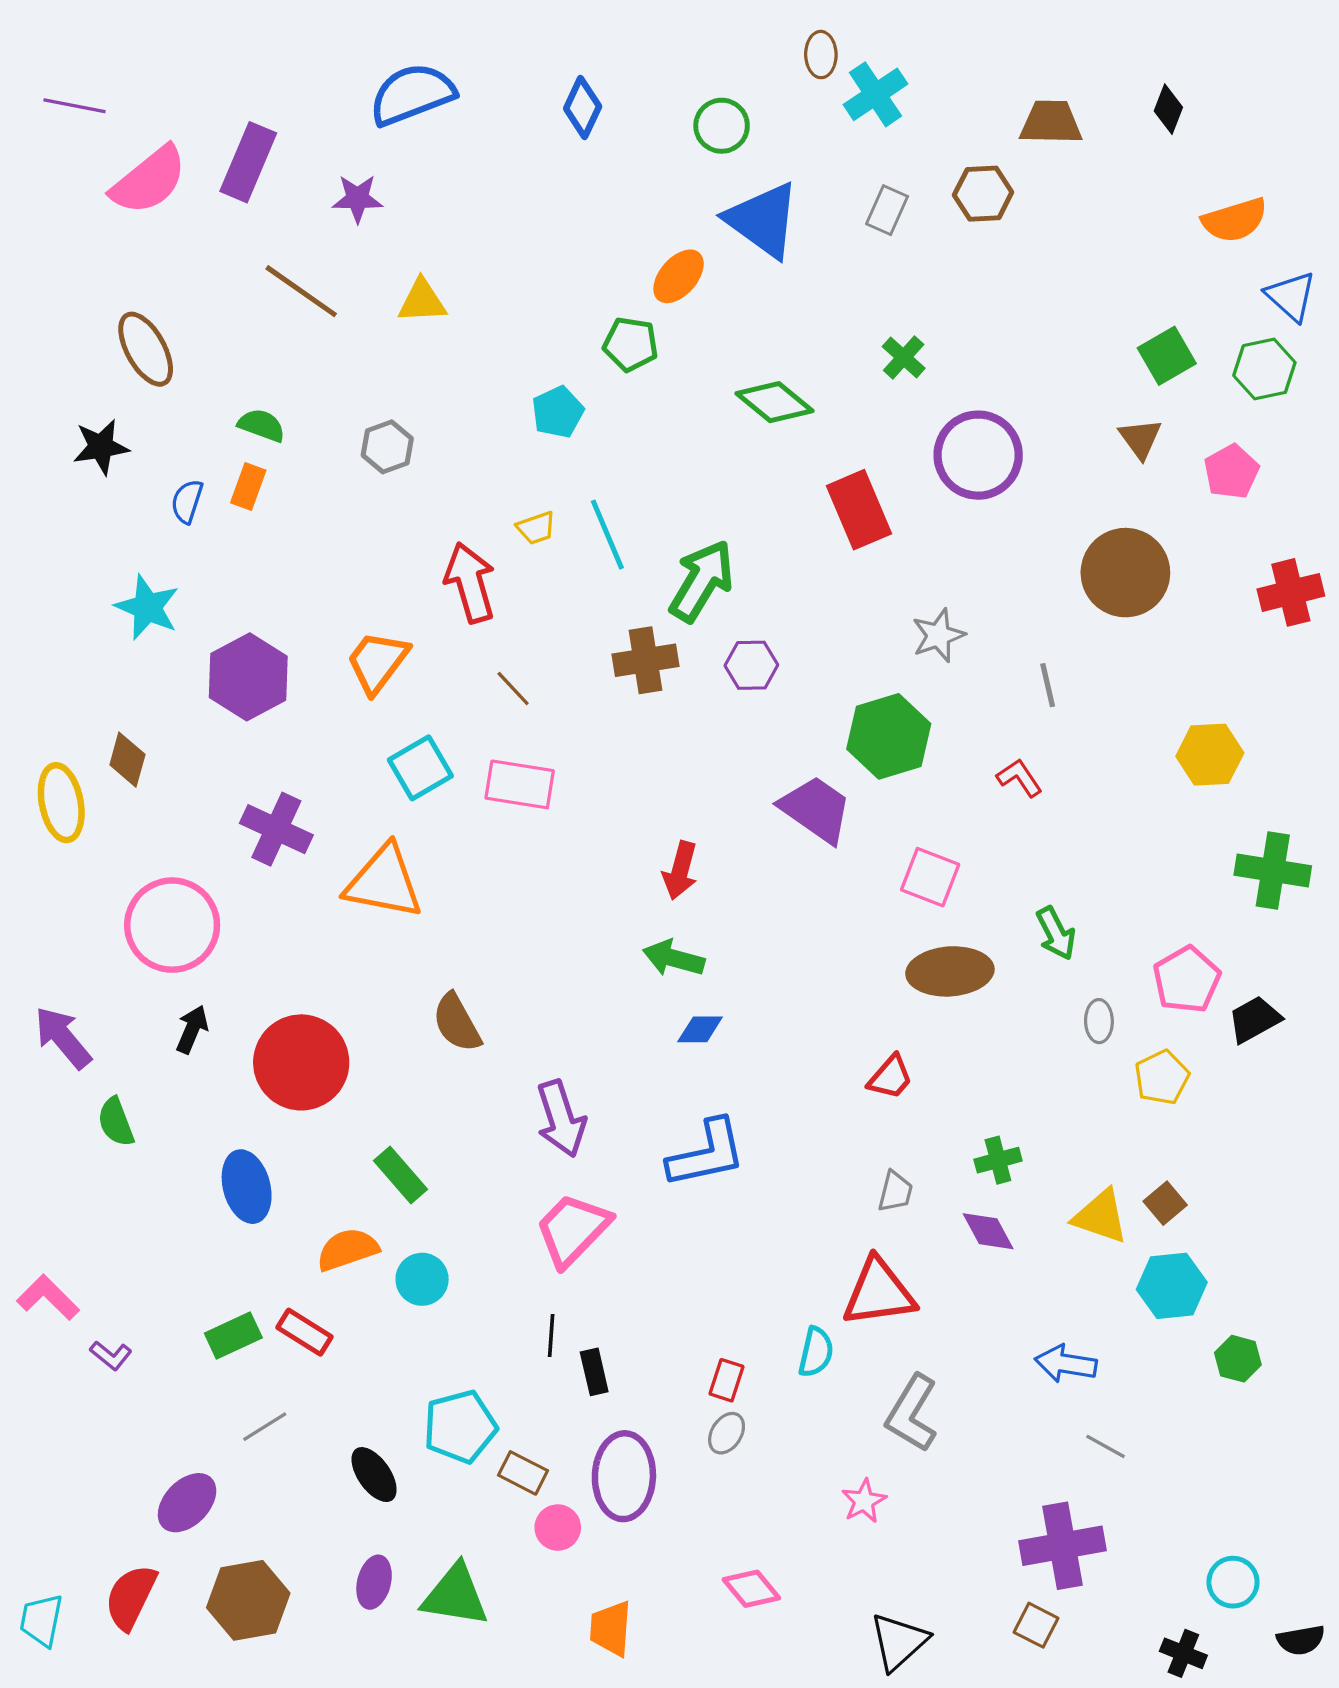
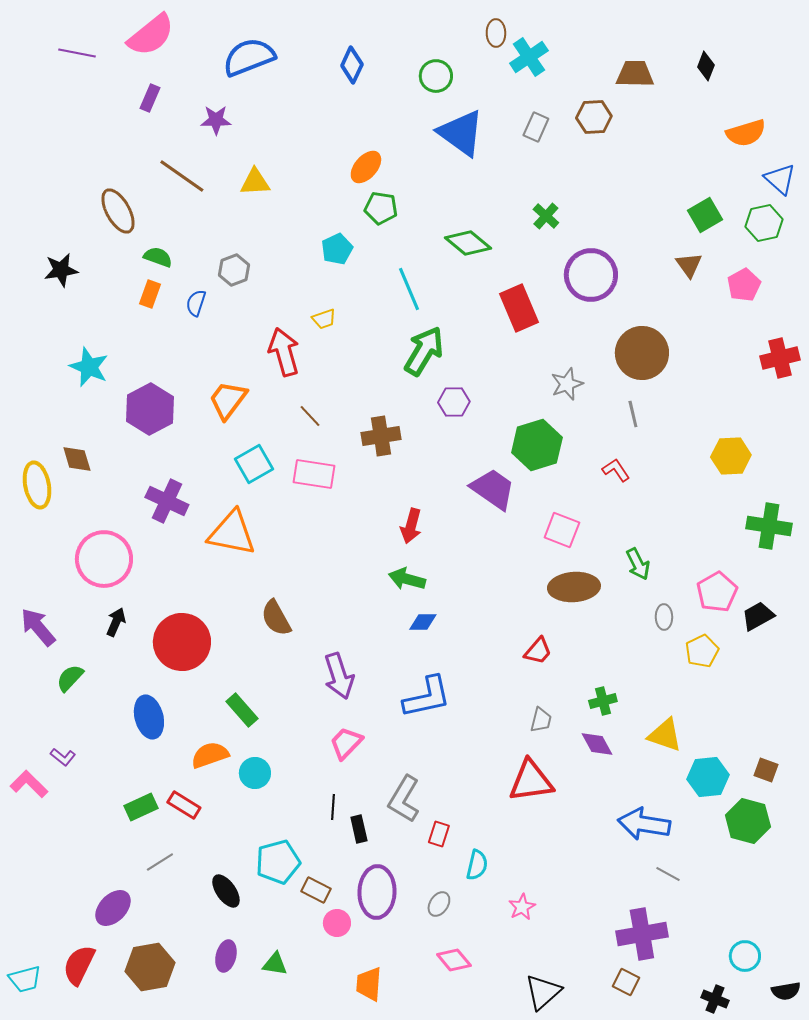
purple line: (74, 106) -> (77, 53), moved
purple rectangle: (248, 162) -> (150, 98), size x0.6
pink semicircle: (149, 180) -> (151, 35), moved
orange ellipse: (679, 276) -> (366, 167), moved
brown ellipse: (146, 349) -> (118, 211), moved
blue semicircle: (187, 501) -> (196, 303), moved
cyan line: (607, 535) -> (409, 289), moved
brown circle: (1125, 573) -> (642, 353), moved
brown cross: (645, 660) -> (381, 436), moved
brown diamond: (127, 760) -> (77, 459), turned -32
green semicircle: (116, 1122) -> (70, 678), turned 64
brown square: (1165, 1203) -> (766, 770), moved, turned -30
pink trapezoid: (573, 1230) -> (346, 743), size x0.7
cyan semicircle: (816, 1352) -> (477, 865), moved
purple L-shape: (111, 1355) -> (63, 757), moved
green hexagon: (1238, 1359) -> (748, 821), size x1.6
blue arrow: (1066, 1364) -> (644, 824), size x1.4
gray L-shape: (912, 1413) -> (404, 799), moved
gray ellipse: (727, 1433) -> (439, 904), moved
green triangle: (455, 1595) -> (275, 964), size x0.6
cyan trapezoid: (41, 1620) -> (25, 979), turned -116

